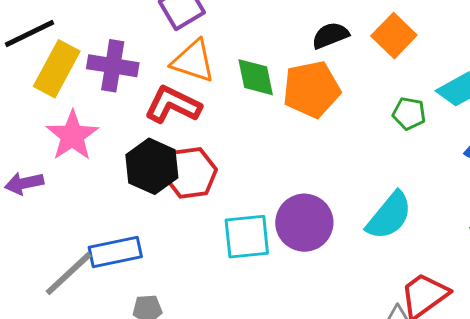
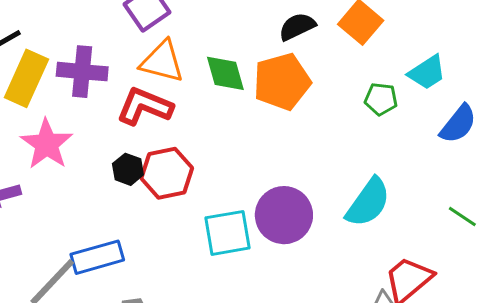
black hexagon: (152, 166) -> (128, 169), size x0.6

